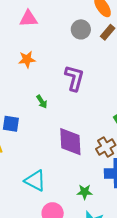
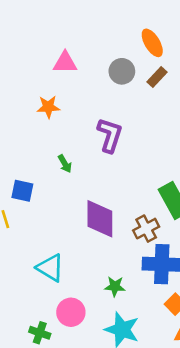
pink triangle: (28, 19) -> (65, 63), moved

